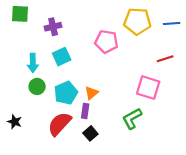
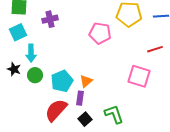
cyan square: (62, 57) -> (18, 32), moved
green L-shape: (132, 119) -> (114, 114), moved, turned 100
black star: (15, 122) -> (14, 69), moved

